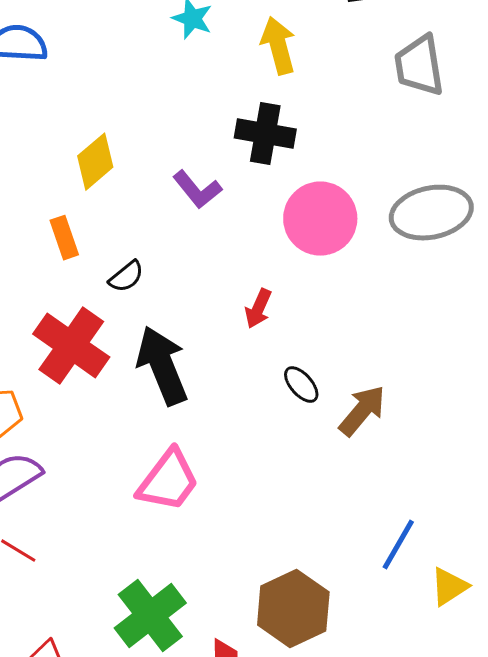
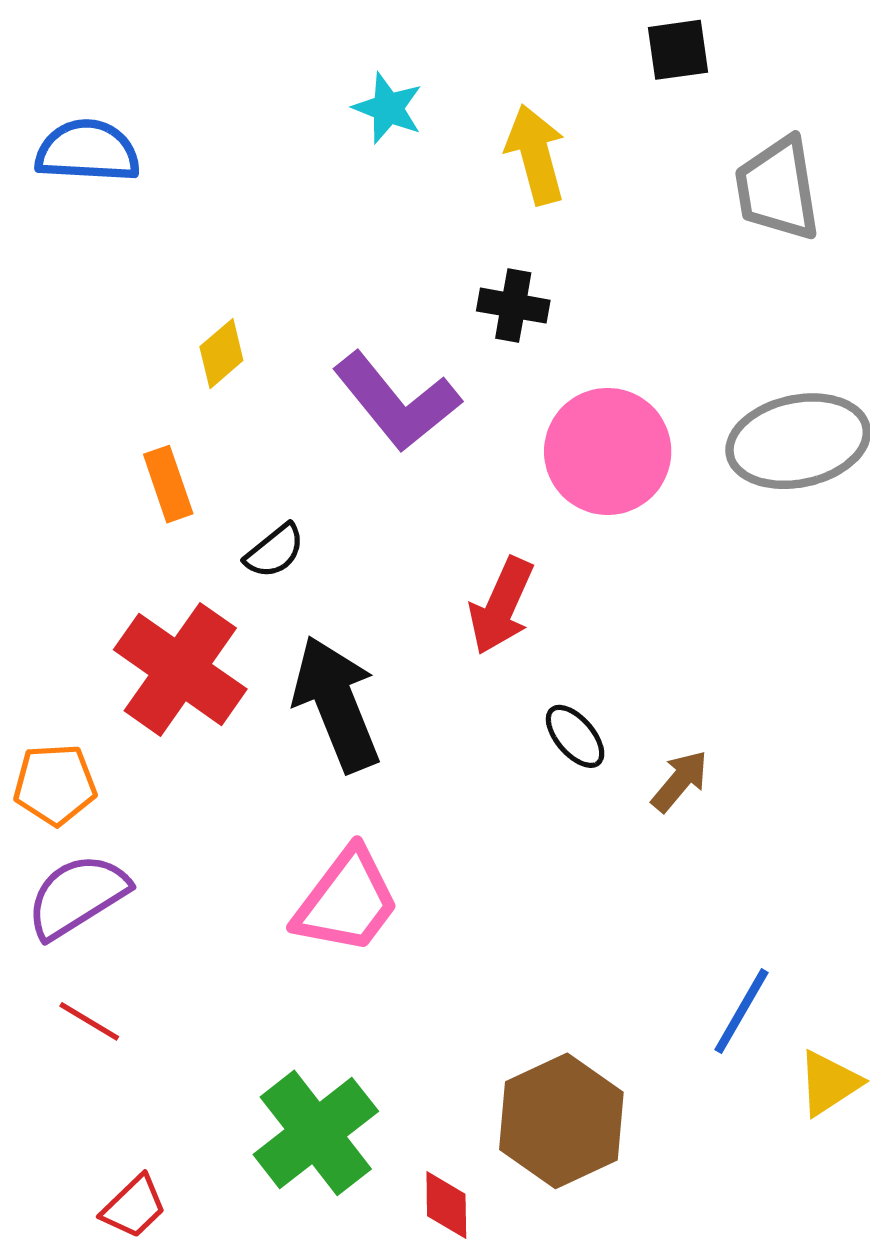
black cross: (265, 134) -> (513, 306), size x0.7
yellow diamond: (95, 162) -> (221, 354), size x0.7
purple L-shape: (197, 190) -> (397, 402), size x1.5
red arrow: (258, 309) -> (501, 606), size x1.4
brown arrow: (362, 411) -> (680, 781), size x0.7

